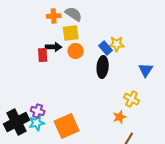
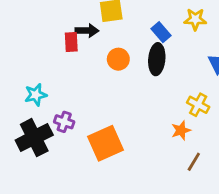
yellow star: (117, 44) -> (195, 19), moved
orange circle: (76, 51) -> (118, 59), moved
cyan star: (37, 123) -> (36, 95), moved

